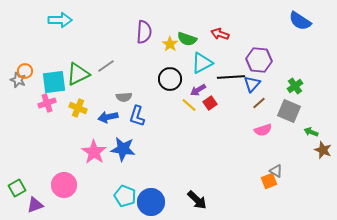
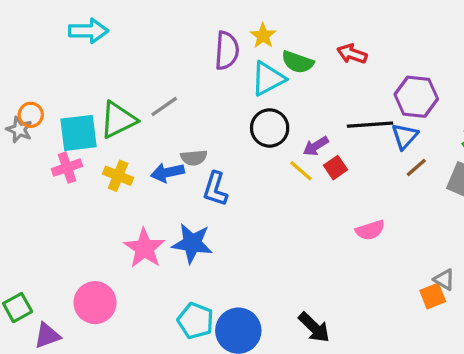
yellow star: (170, 44) -> (263, 36), moved
cyan triangle: (202, 63) -> (268, 79), moved
blue arrow: (108, 117) -> (167, 172), moved
pink semicircle: (263, 130) -> (370, 230), moved

